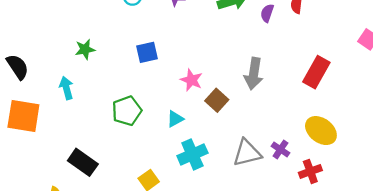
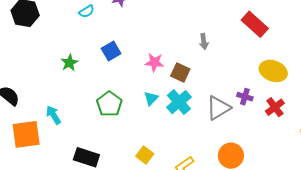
green star: (85, 49) -> (69, 63), moved
red rectangle: (316, 72) -> (255, 24), turned -60
gray arrow: (254, 74) -> (204, 41), size x0.6
cyan arrow: (66, 88) -> (53, 115), moved
cyan cross: (192, 154) -> (179, 102), moved

